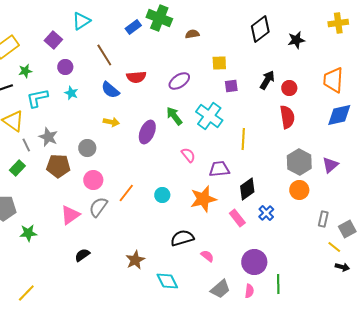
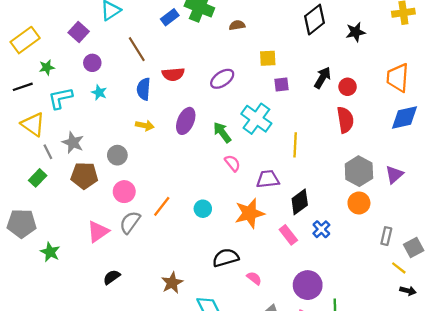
blue semicircle: (110, 90) -> (144, 89), turned 54
green arrow: (174, 116) -> (222, 132), moved
purple ellipse: (147, 132) -> (186, 121), moved
green star: (28, 233) -> (50, 252), turned 30

